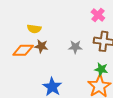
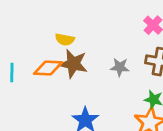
brown star: (41, 46) -> (73, 64), size x1.5

